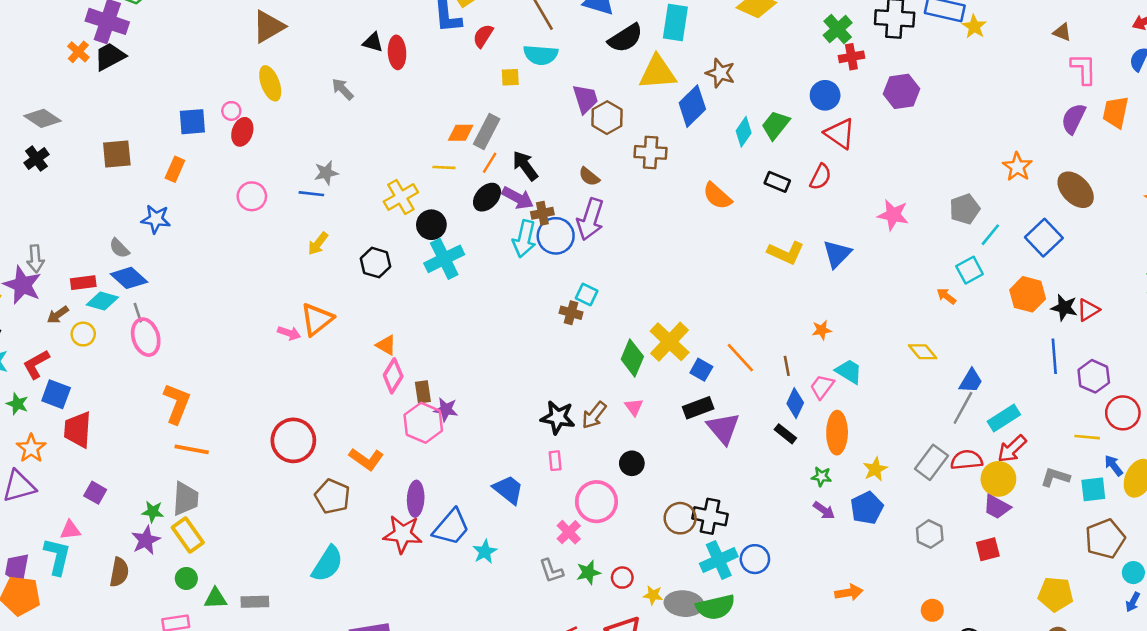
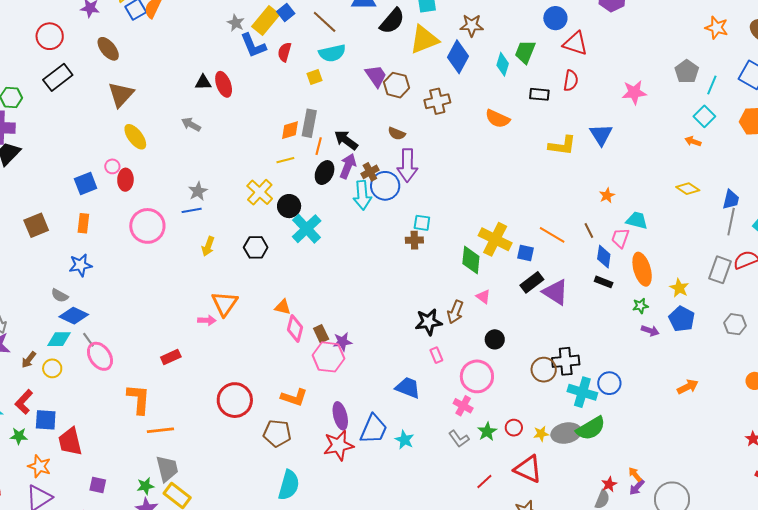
pink circle: (252, 196) -> (147, 226), size x1.5
purple arrow: (518, 198) -> (348, 166), turned -80
red rectangle: (83, 283) -> (171, 357), moved
cyan cross: (719, 560) -> (582, 392), turned -32

